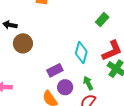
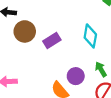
purple rectangle: (55, 70) -> (52, 41), moved

